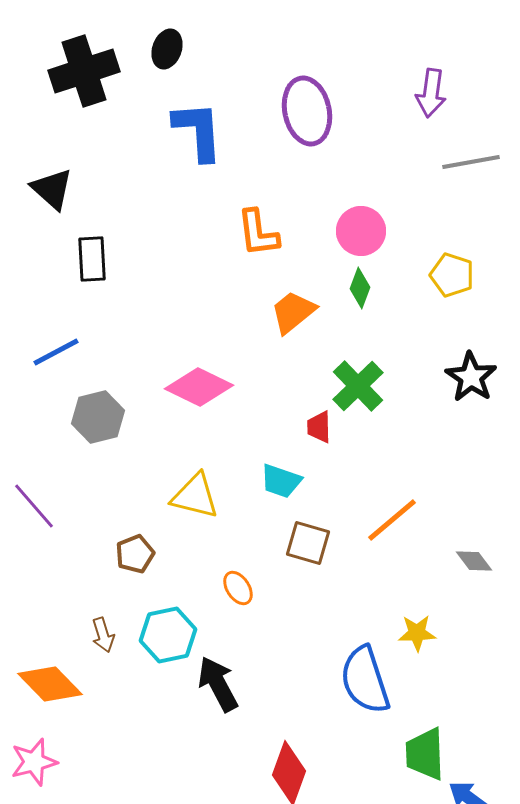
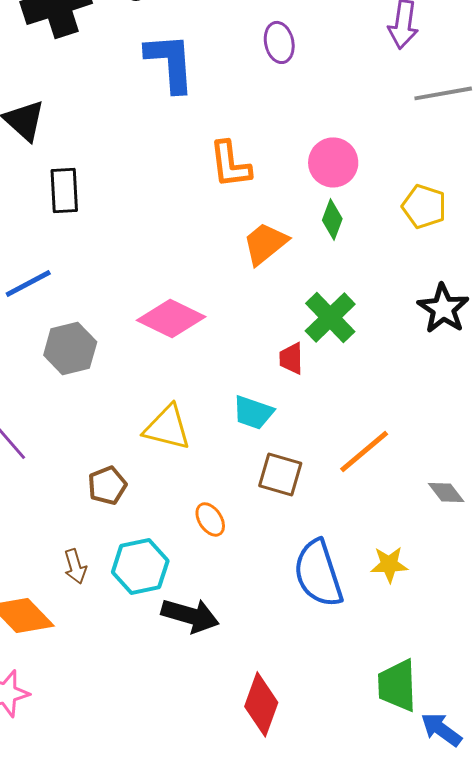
purple ellipse: (307, 111) -> (279, 42), size x0.6
blue semicircle: (365, 680) -> (318, 573), moved
black arrow: (218, 684) -> (190, 615), turned 134

